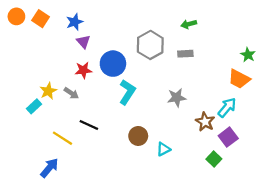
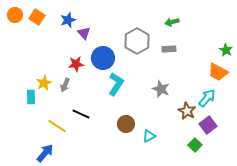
purple triangle: (83, 42) -> (84, 33), moved
gray arrow: (71, 93) -> (65, 85), turned 80
gray star: (177, 98) -> (161, 89), turned 30
cyan rectangle: (34, 106) -> (31, 97), turned -48

